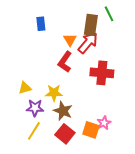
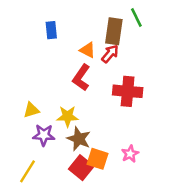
orange triangle: (70, 40) -> (88, 50), turned -32
red arrow: (88, 43) -> (110, 54), size x0.7
orange square: (91, 130) -> (98, 159), moved
yellow line: (34, 131) -> (28, 171), moved

